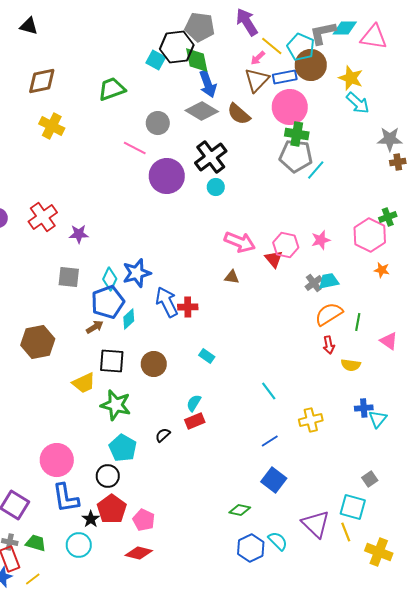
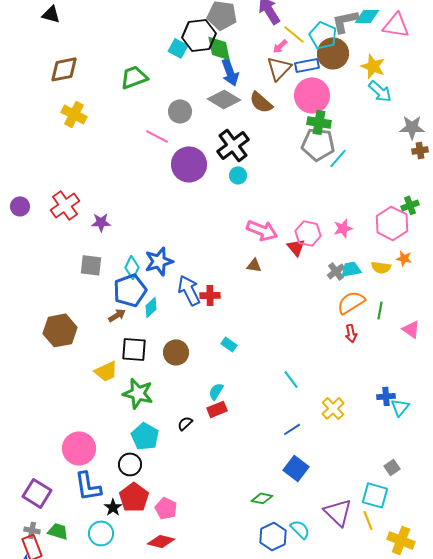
yellow semicircle: (351, 365) -> (381, 267), moved
yellow cross: (311, 420) -> (333, 408), turned -30

